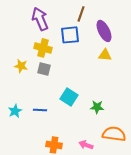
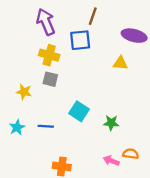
purple ellipse: (104, 31) -> (134, 36), moved, turned -50
yellow star: (21, 66) -> (24, 92), moved
orange semicircle: (114, 134) -> (131, 154), size x0.6
pink arrow: (86, 145) -> (111, 161), moved

